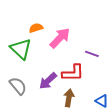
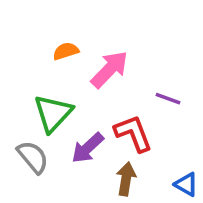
green triangle: (21, 49) -> (53, 113), moved, turned 30
red L-shape: (73, 73) -> (133, 133), turned -110

